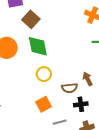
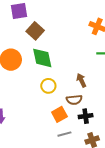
brown arrow: (88, 79) -> (81, 80), moved
orange square: (44, 104) -> (59, 114), moved

